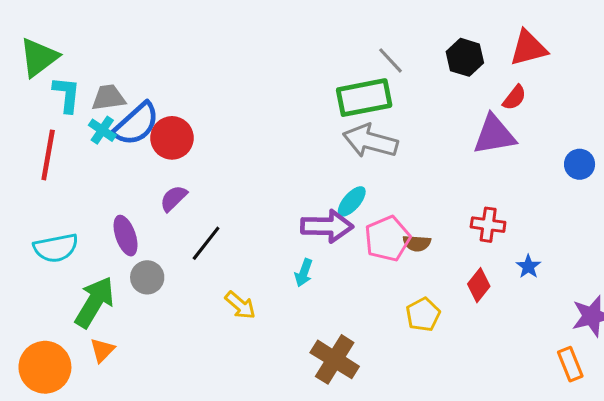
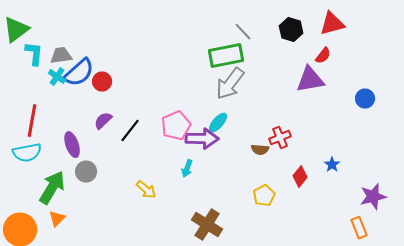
red circle: (172, 138) -> (102, 82), size x0.7
gray arrow: (370, 141) -> (230, 84), turned -68
red line: (48, 155) -> (32, 121), moved
red cross: (488, 225) -> (280, 138), moved, turned -30
pink pentagon: (387, 239) -> (176, 126), moved
black line: (206, 243) -> (130, 131), moved

